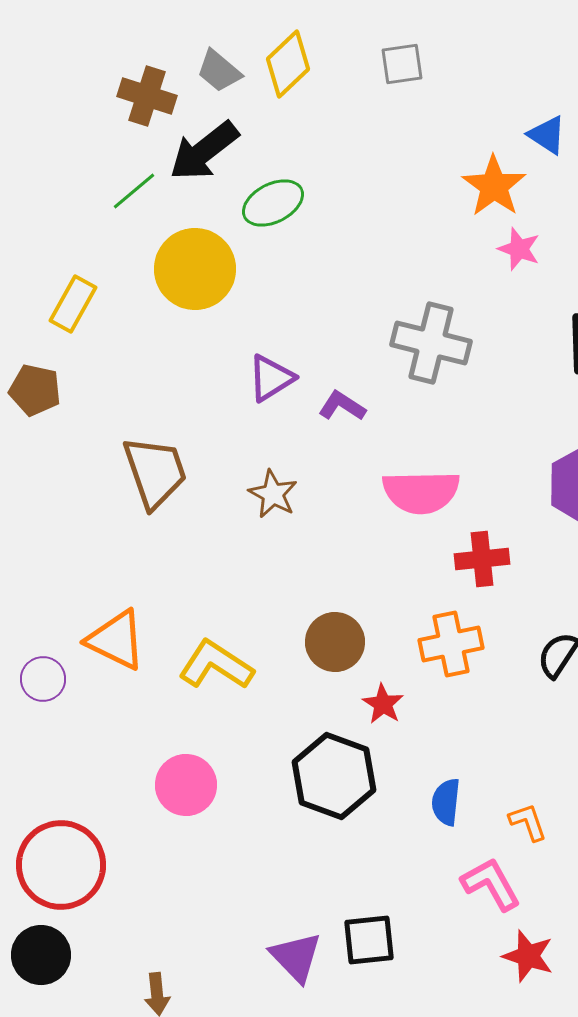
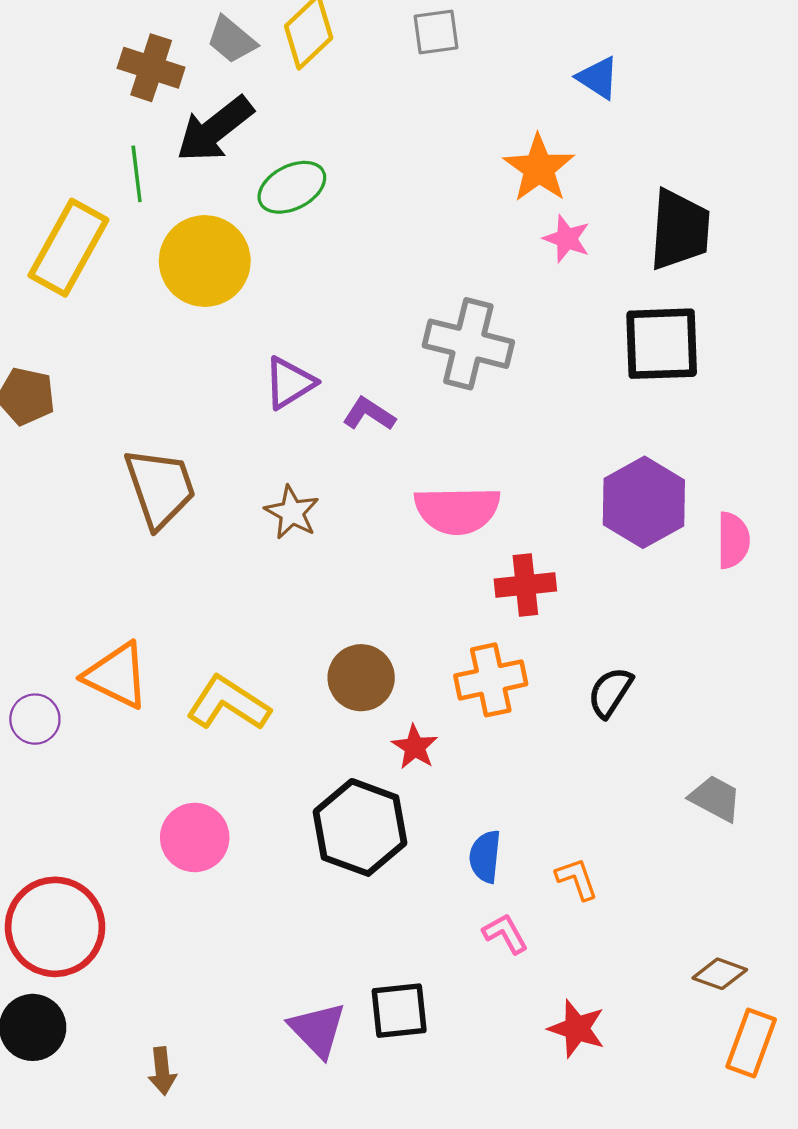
blue triangle: (547, 135) -> (598, 78), moved
green line: (134, 191) -> (137, 174), turned -57
yellow rectangle: (73, 304) -> (68, 248), moved, size x1.5
pink L-shape: (491, 884) -> (505, 934), moved, size x0.7

